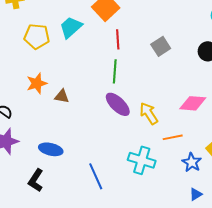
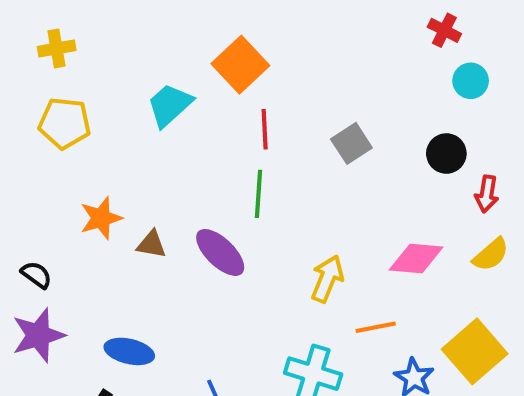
yellow pentagon: (37, 36) -> (65, 123), moved
purple ellipse: (118, 104) -> (220, 252), moved
yellow arrow: (149, 113) -> (327, 279), turned 55

